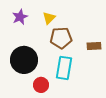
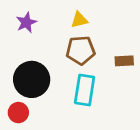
yellow triangle: (49, 18) -> (79, 20), moved, turned 32
red circle: (41, 85) -> (18, 113), moved

